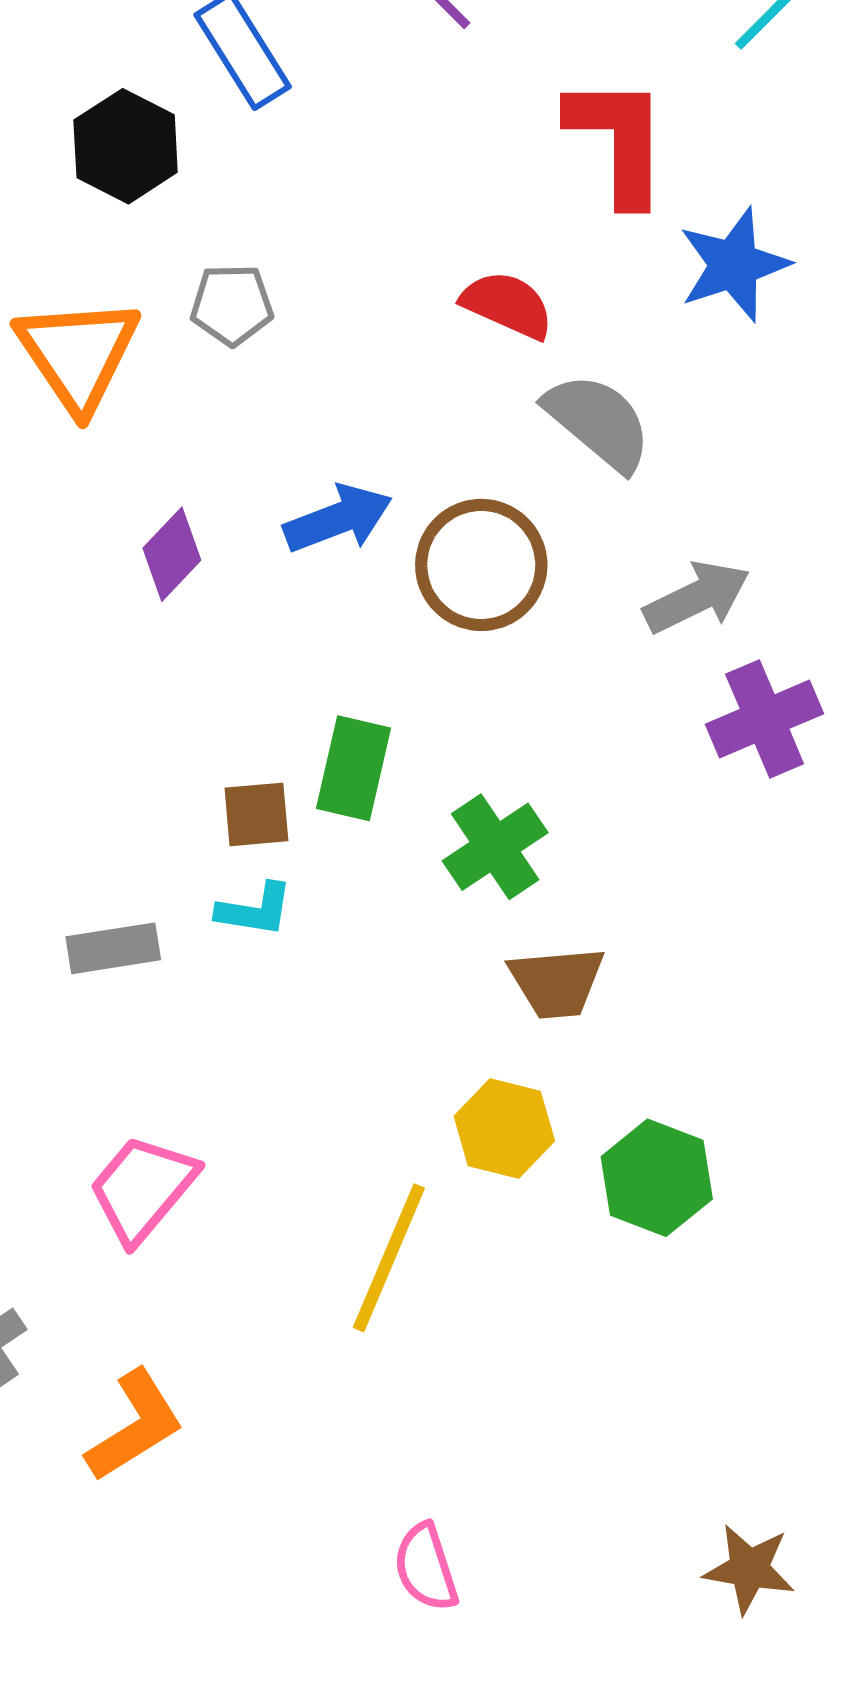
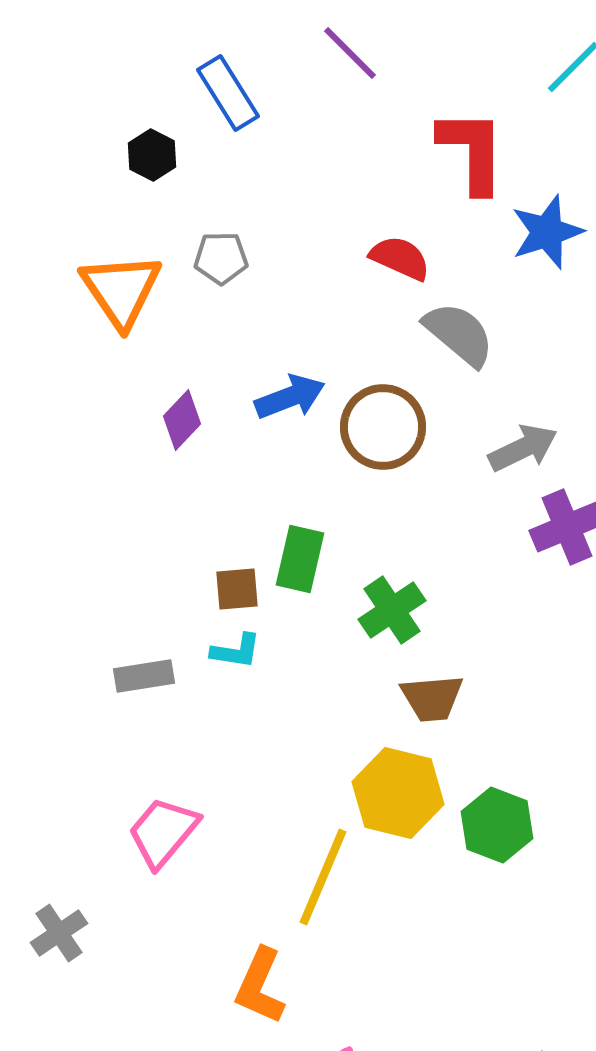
black hexagon: (126, 146) -> (152, 155), size x0.7
yellow hexagon: (504, 1129) -> (398, 793), size x1.4
orange L-shape: (135, 1426) -> (260, 986), moved, turned 146

